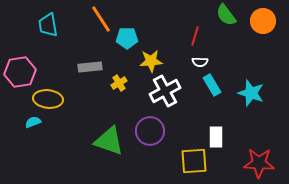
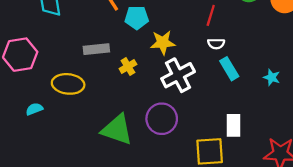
cyan star: (251, 93) -> (272, 77), size x0.6
yellow ellipse: (48, 99) -> (68, 84), moved

